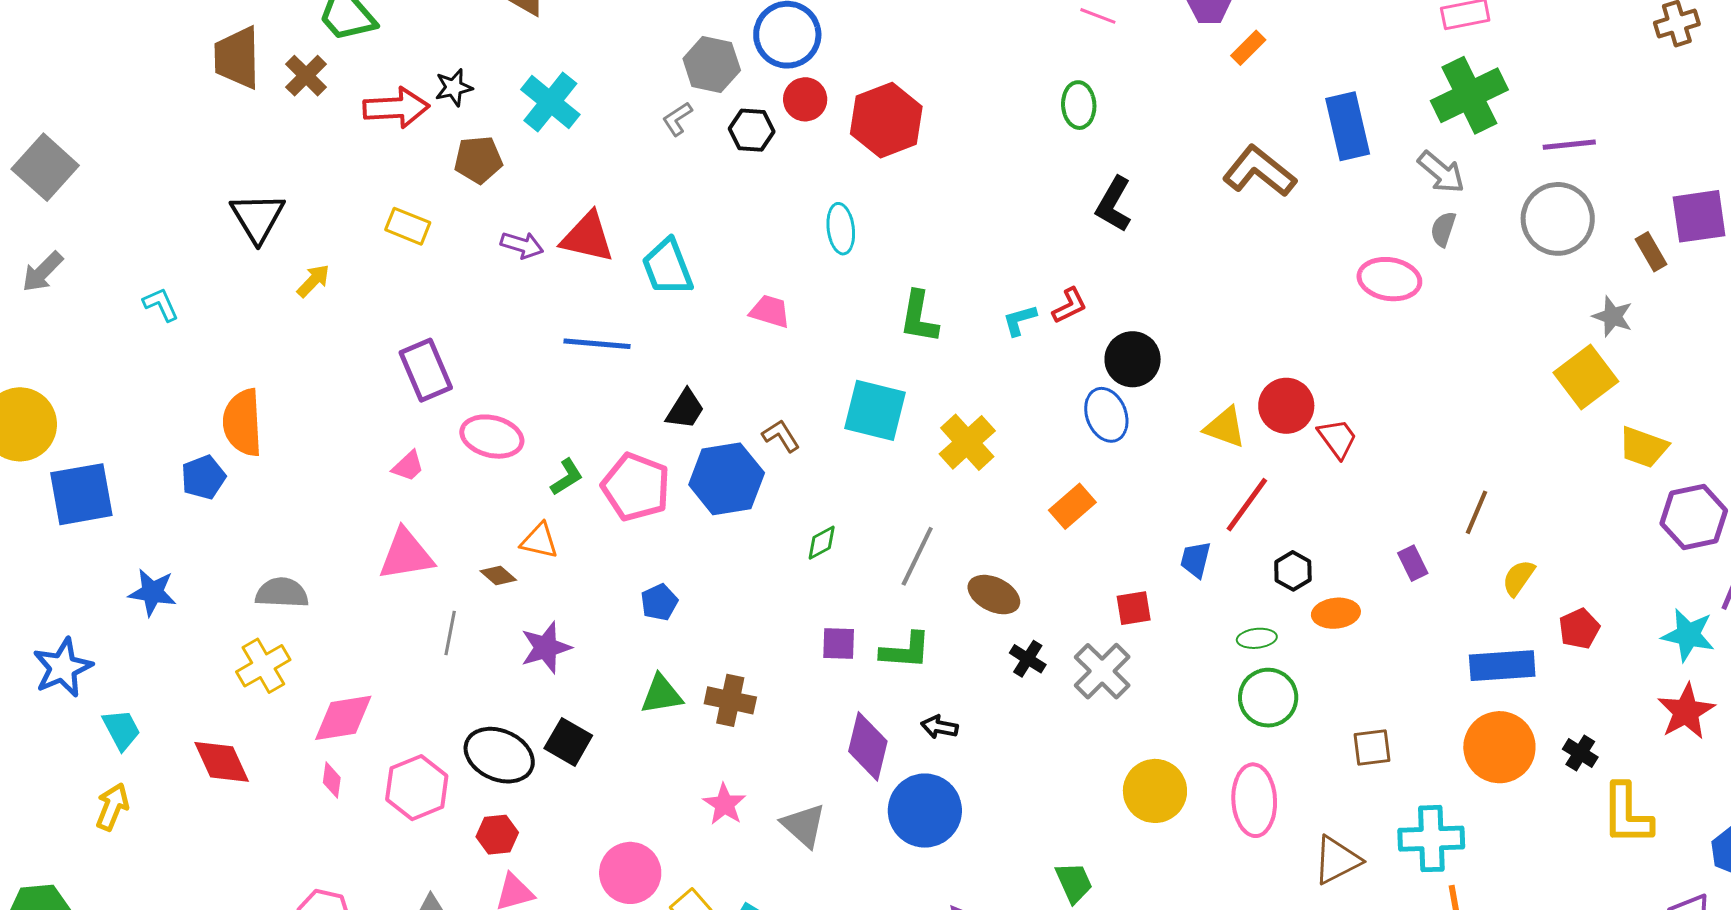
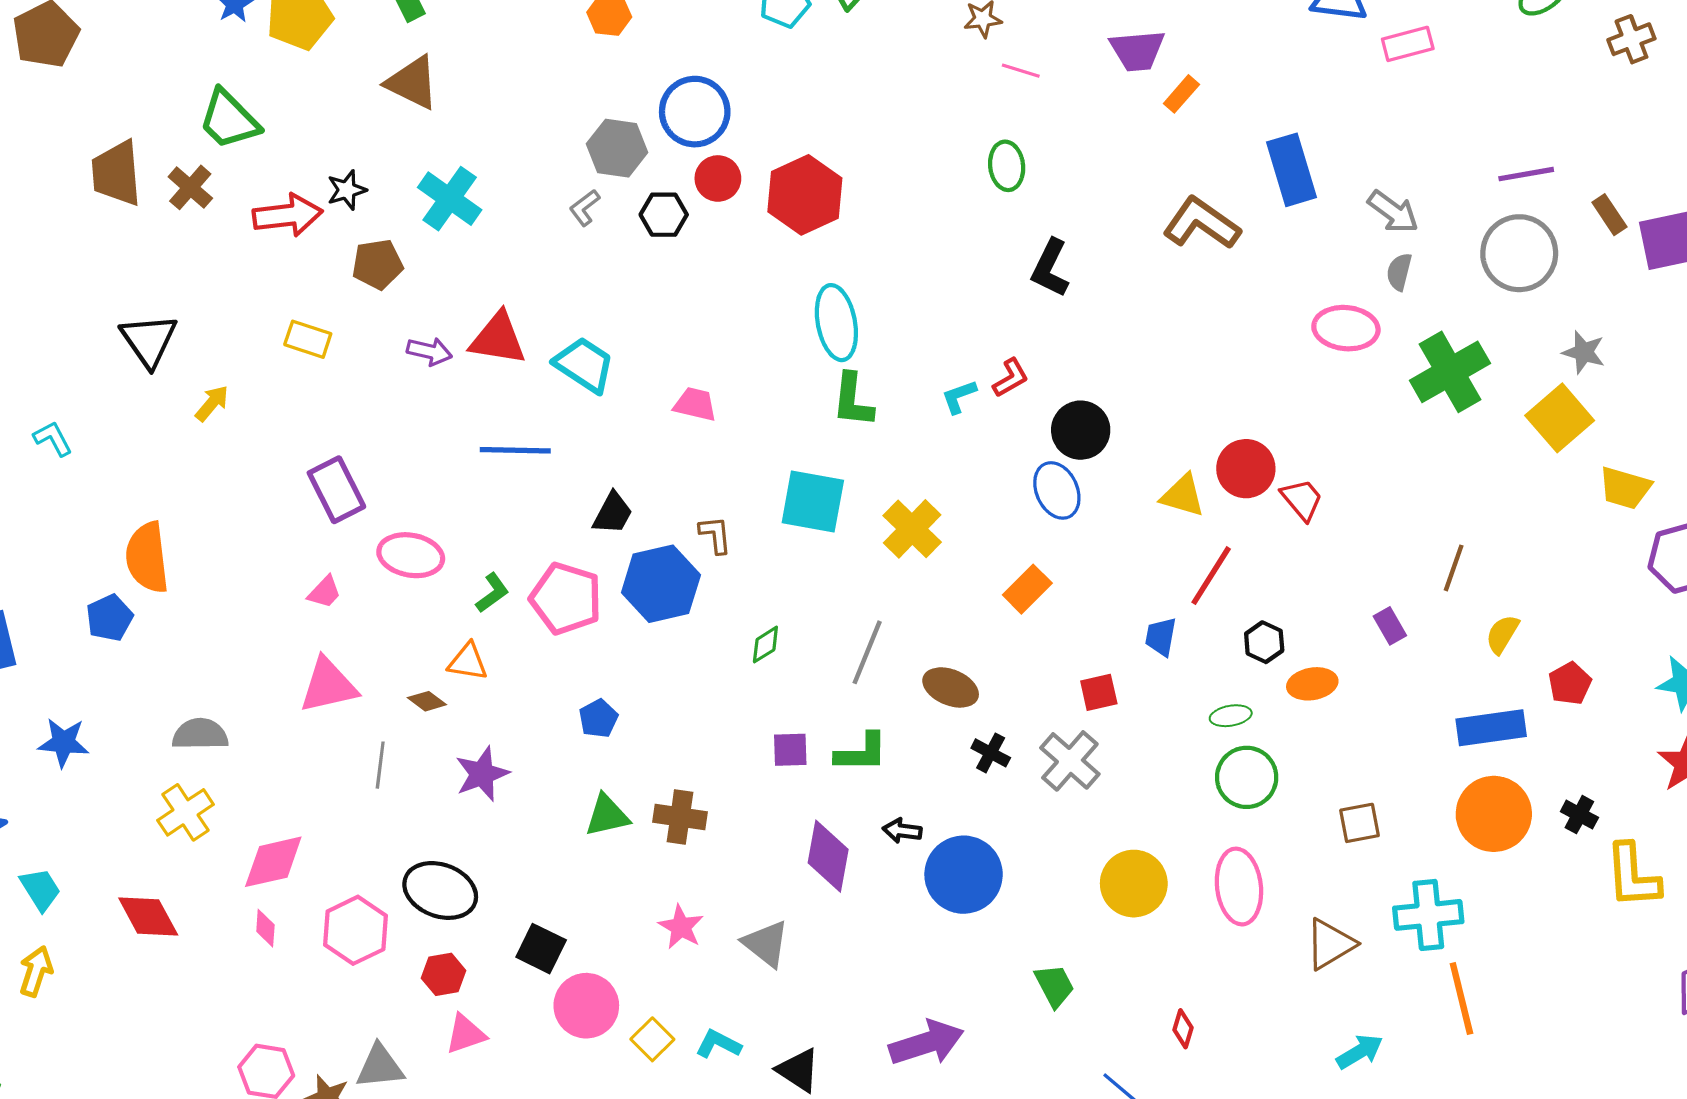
green cross: (1469, 95) -> (1450, 372), moved
cyan ellipse: (841, 229) -> (836, 323), moved, size x1.4
brown rectangle: (1651, 252) -> (1609, 215), moved
cyan trapezoid: (668, 267) -> (584, 365), turned 148
brown L-shape: (781, 436) -> (715, 535), turned 30
black square: (568, 742) -> (541, 949), moved
blue circle: (925, 811) -> (964, 875), moved

